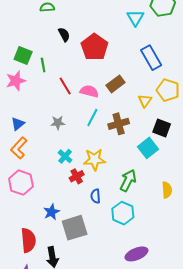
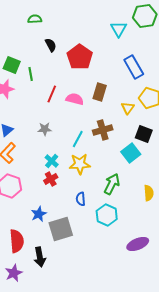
brown rectangle: (115, 84) -> (100, 92), turned -36
red line: (65, 86) -> (52, 94), turned 54
cyan line: (92, 117) -> (78, 139), moved
red cross: (77, 176) -> (51, 179), moved
purple ellipse: (136, 254) -> (138, 244), moved

